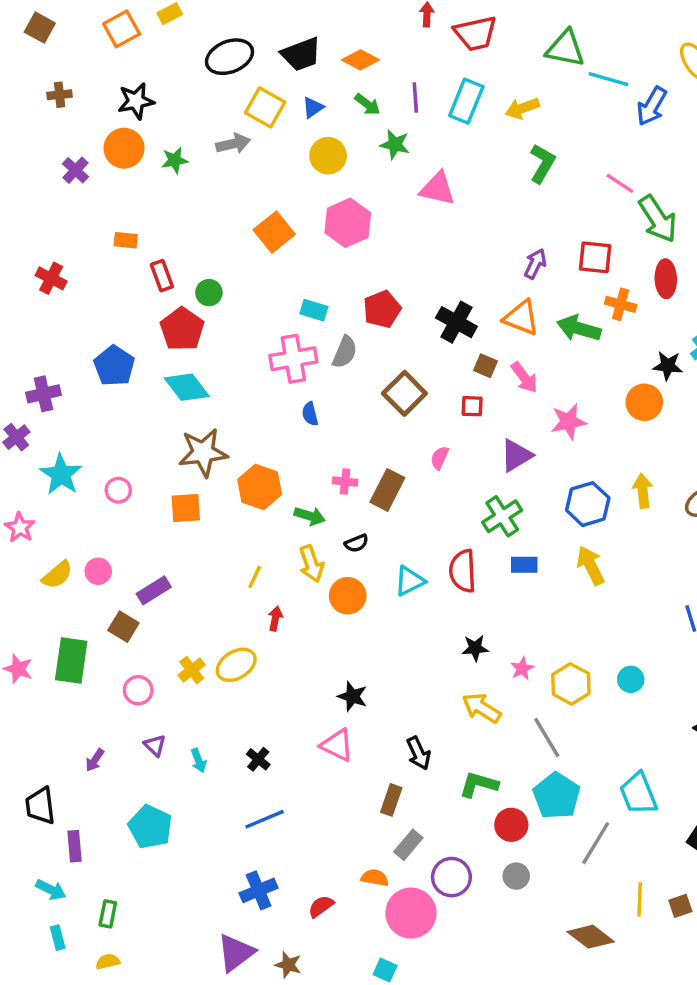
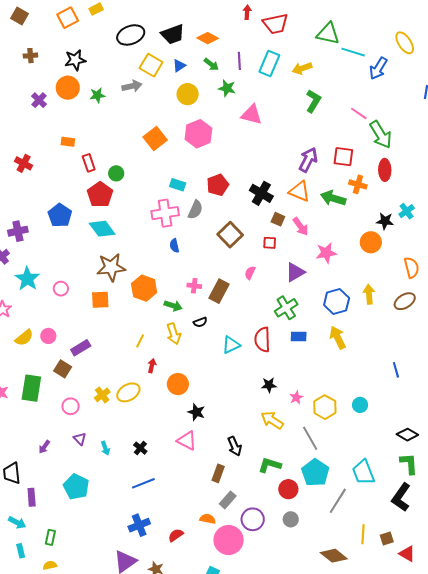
purple arrow: (535, 264) -> (308, 160), size x1.4
orange circle: (348, 596) -> (178, 384), moved

